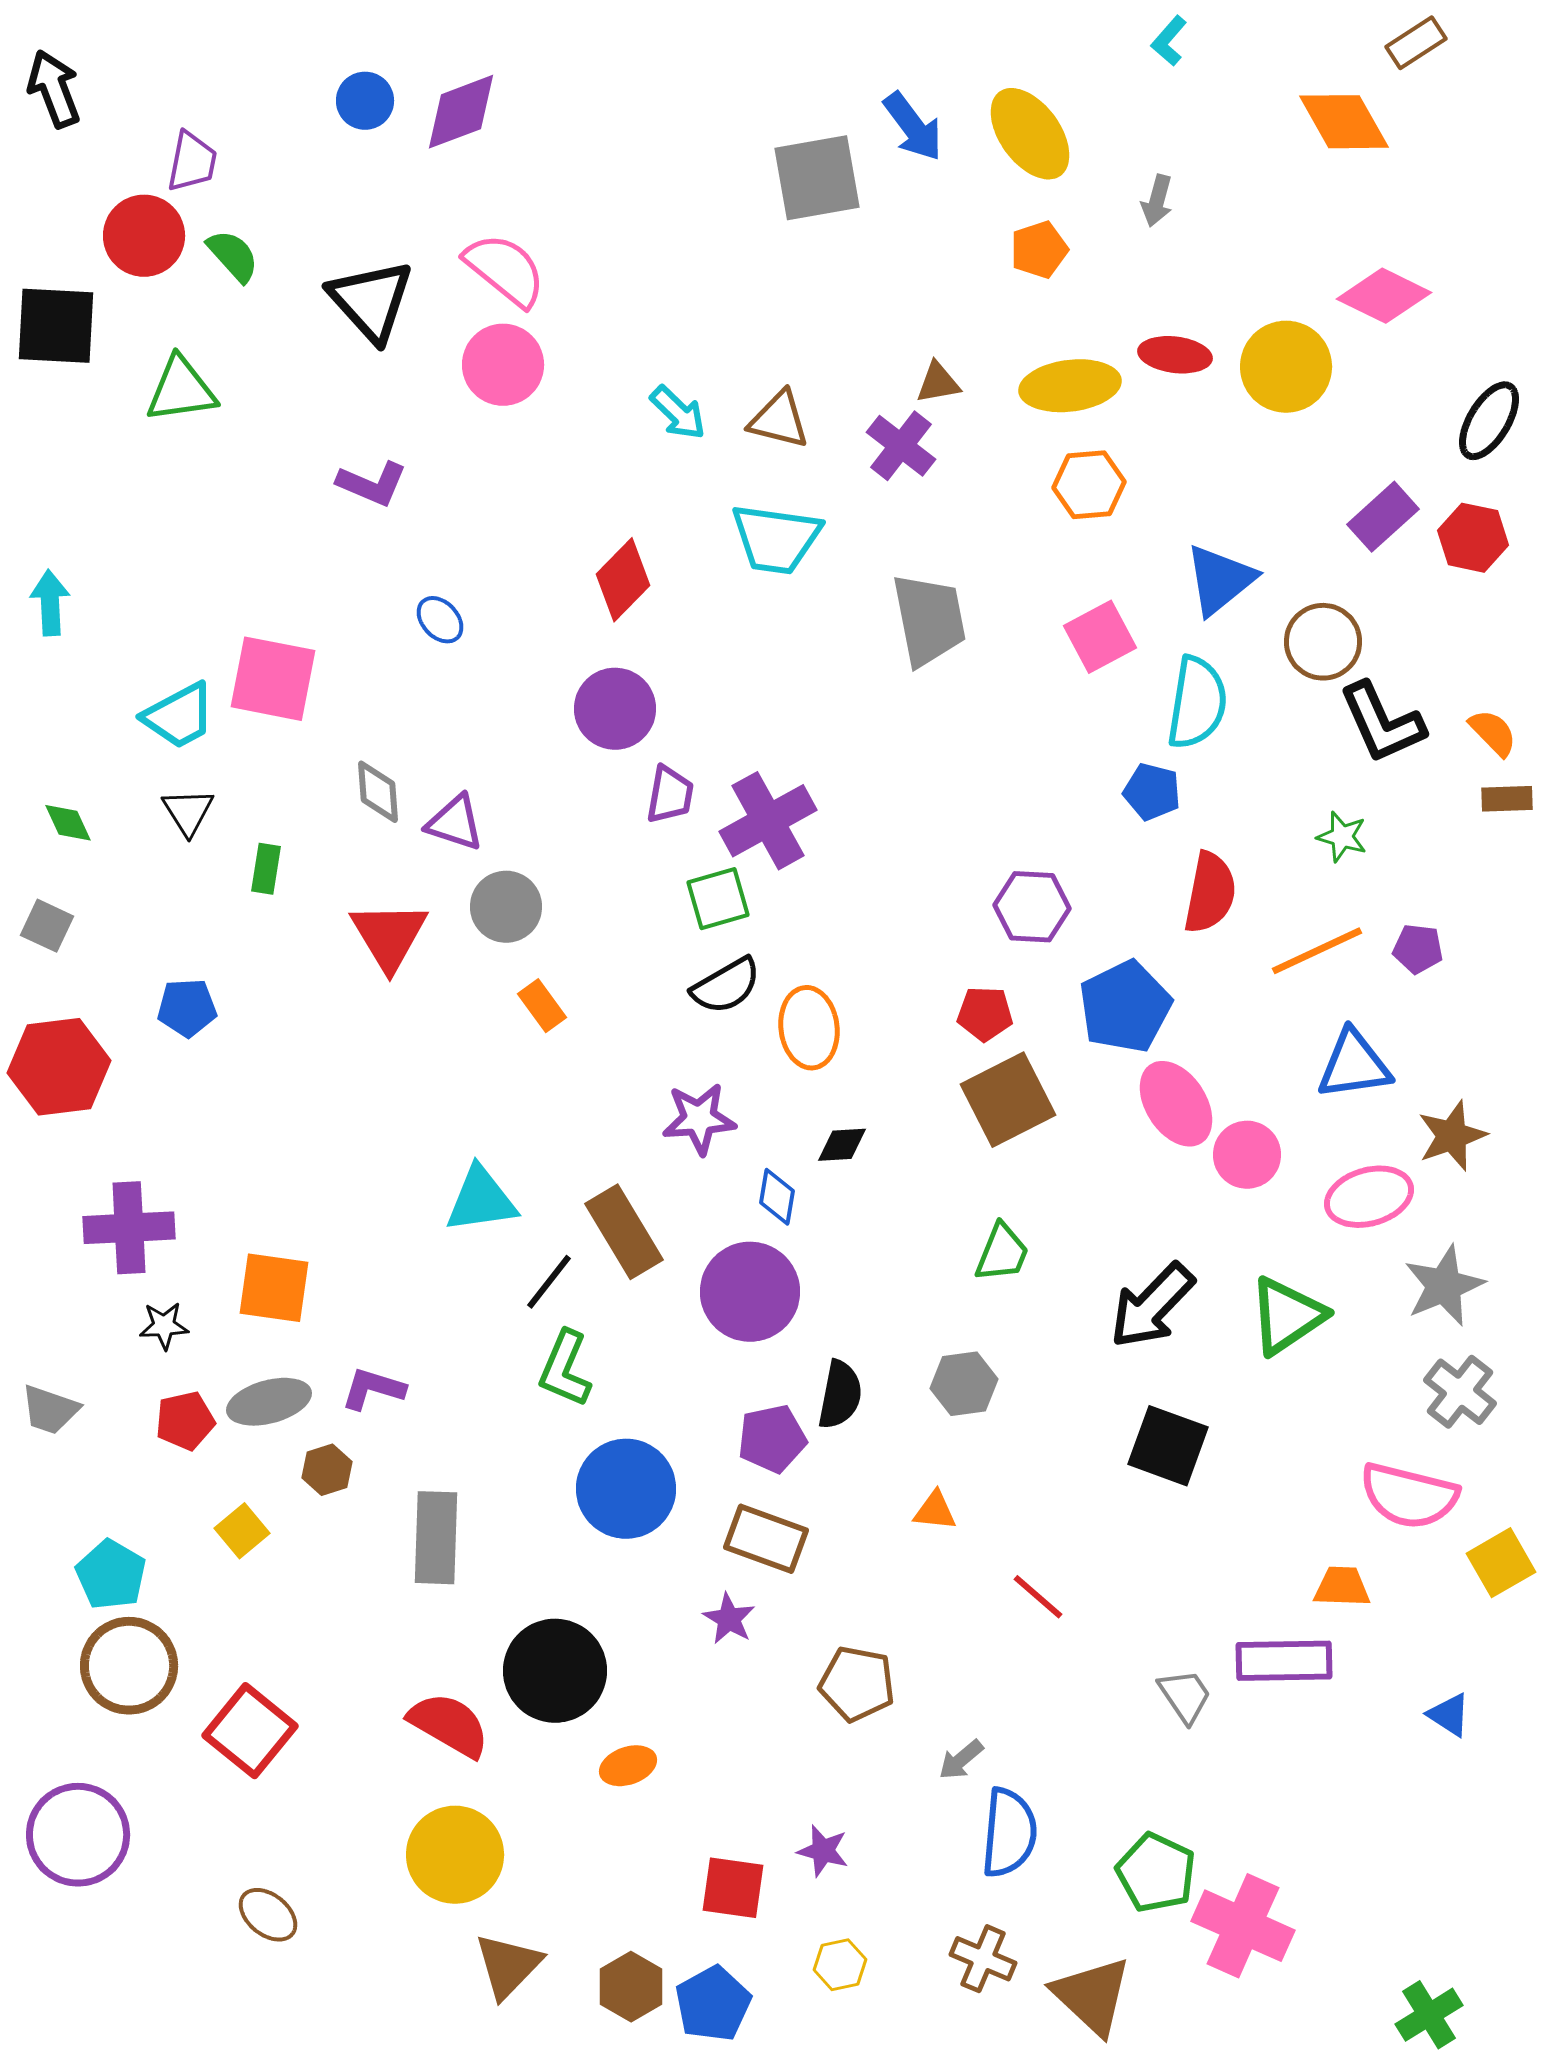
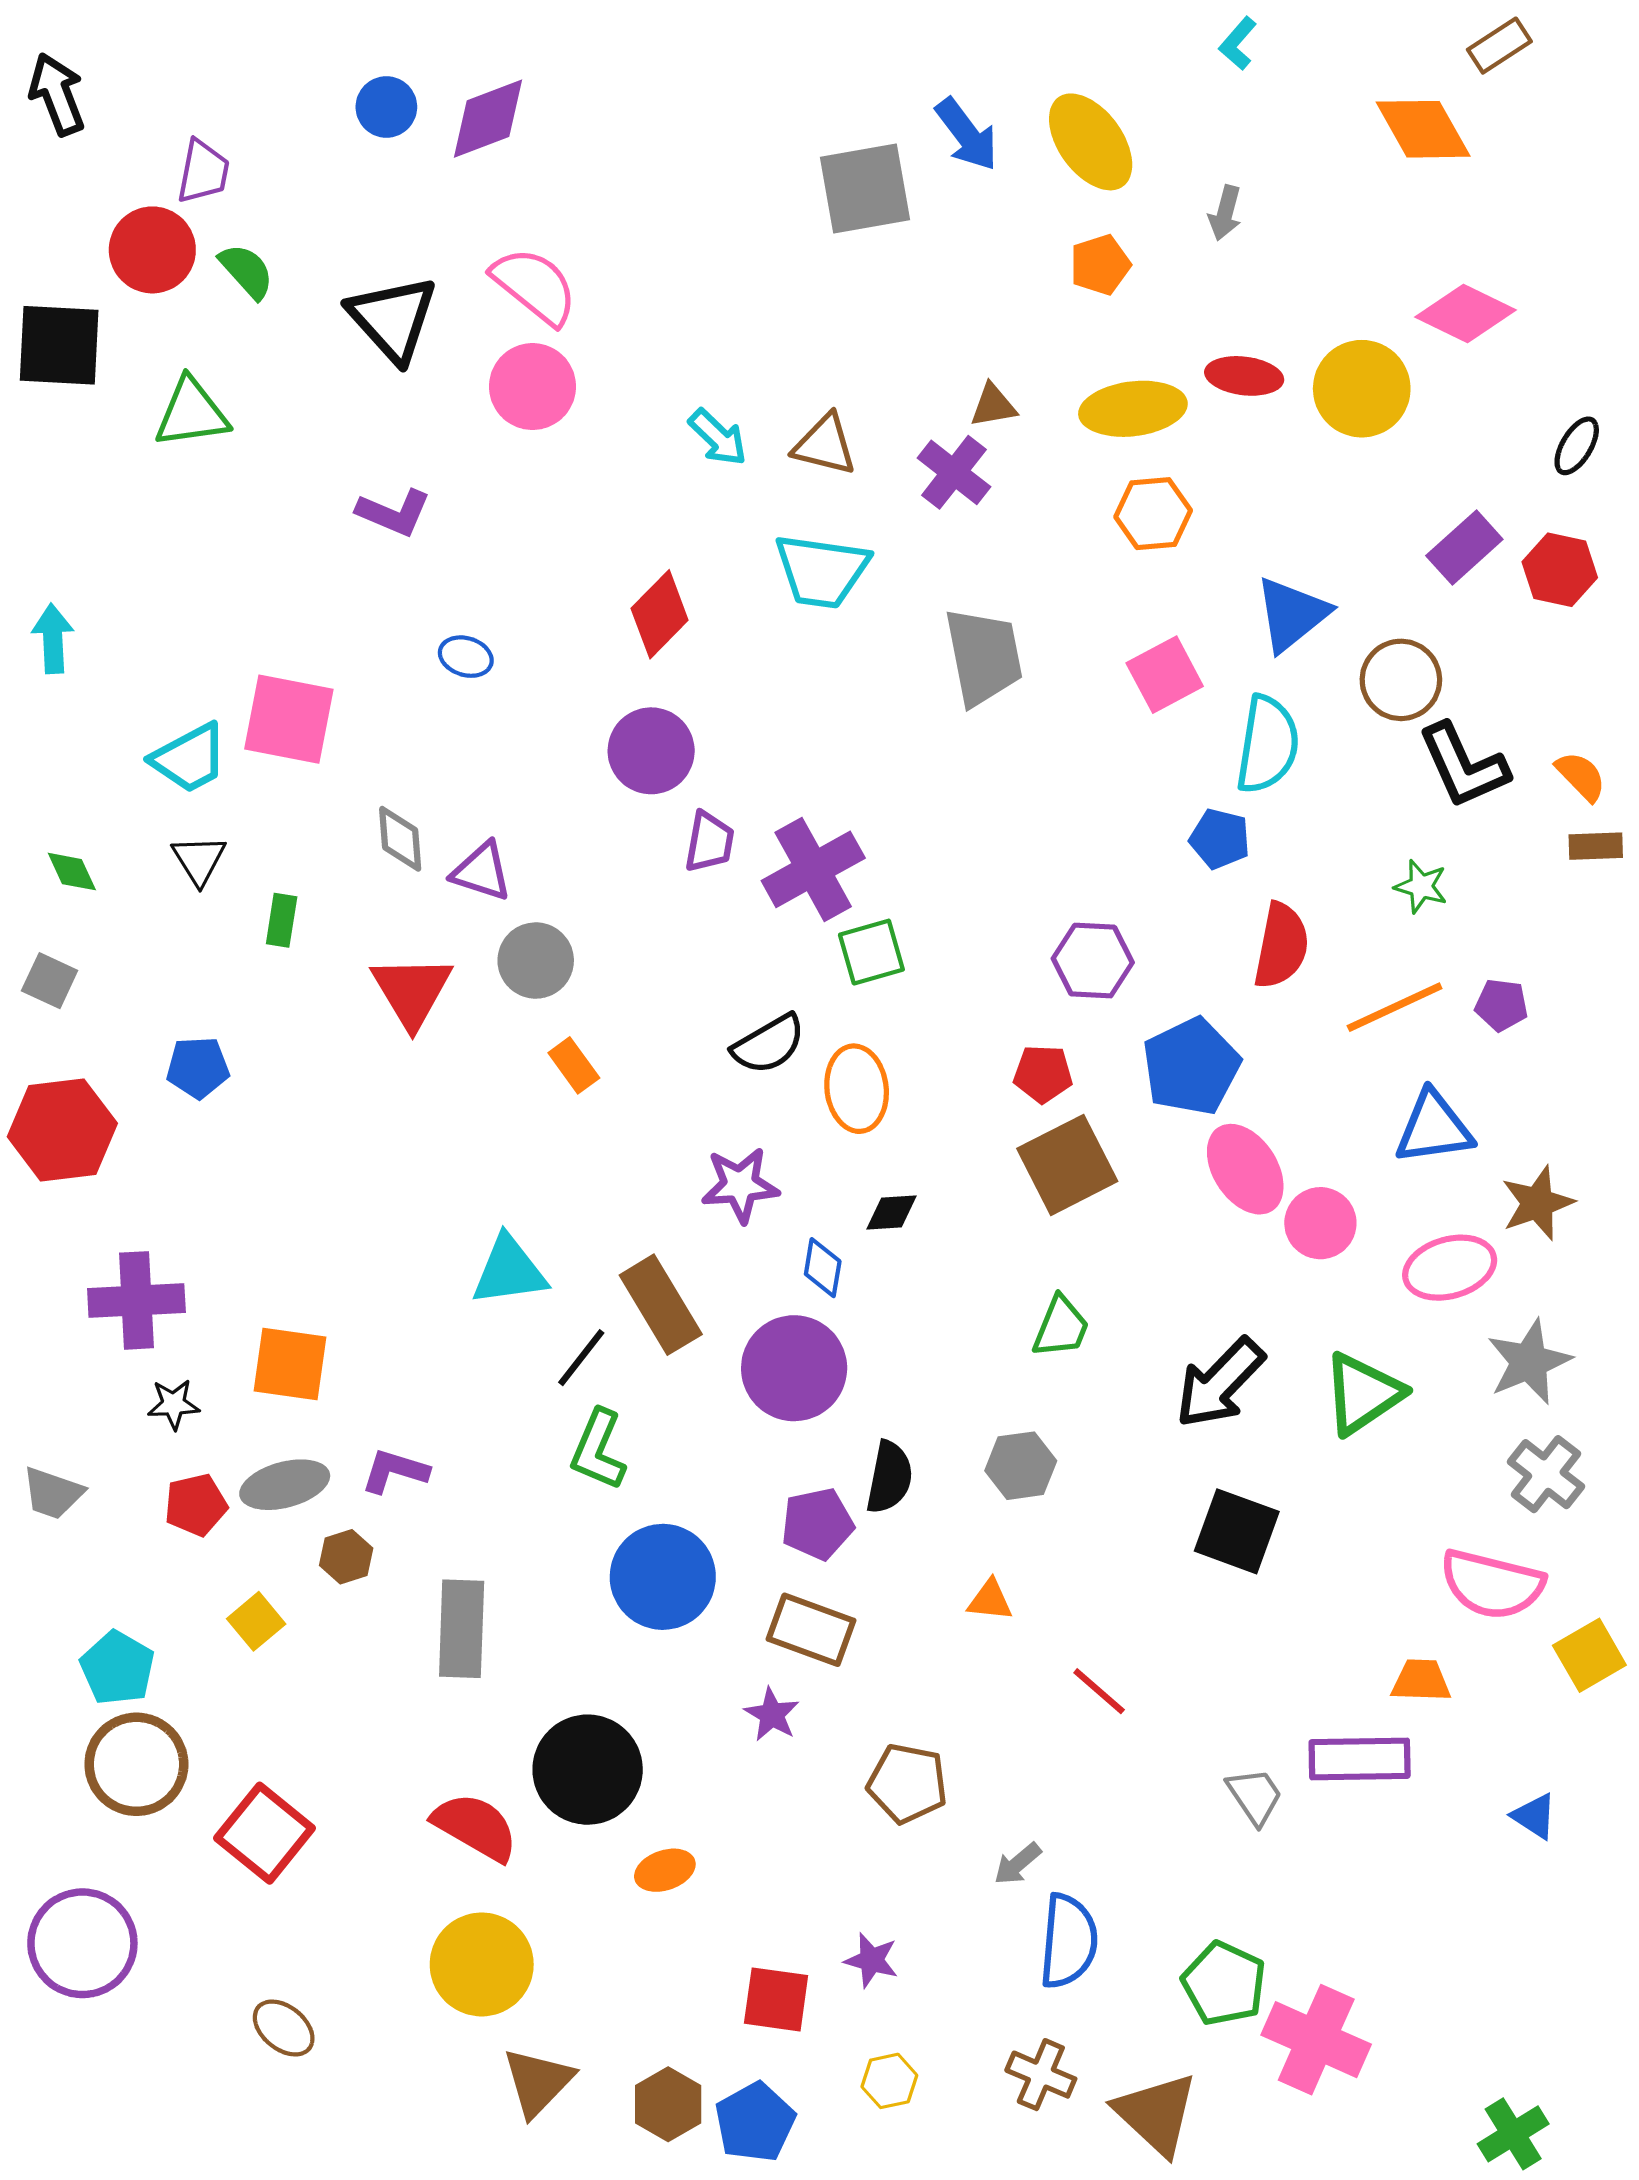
black ellipse: (1489, 421) -> (1577, 446), size x0.7
blue ellipse: (440, 620) -> (466, 657), turned -30
green square: (718, 899) -> (871, 952), moved

